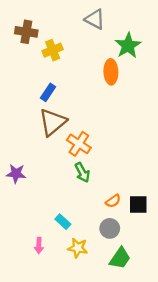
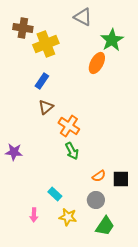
yellow cross: (53, 50) -> (46, 44), size x1.4
orange ellipse: (111, 72) -> (97, 63), turned 30
brown triangle: (53, 122) -> (46, 107), size x0.6

